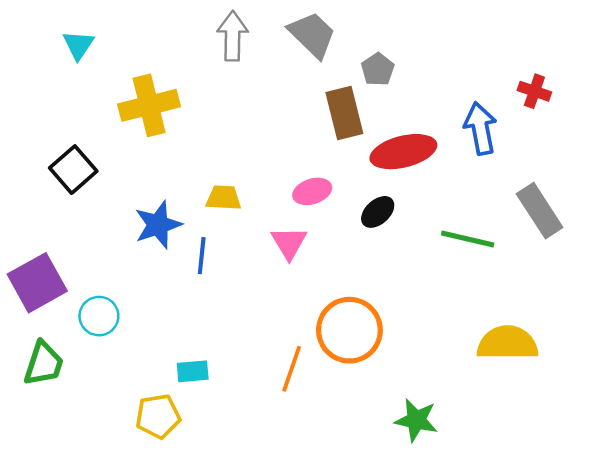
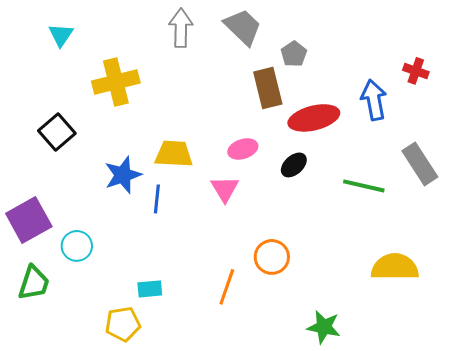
yellow trapezoid: (224, 198) -> (174, 154), size x1.4
orange circle: (349, 330) -> (272, 257), size x0.7

